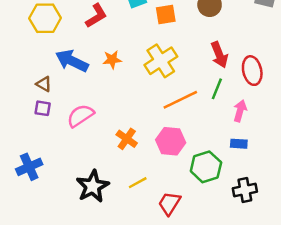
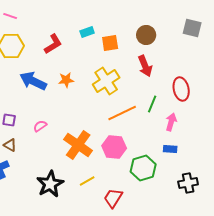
red arrow: (219, 55) -> (145, 66), moved
brown triangle: (44, 84) -> (10, 145), moved
pink semicircle: (80, 116) -> (40, 126), size x0.6
orange cross: (127, 139) -> (78, 145), size x1.6
black cross: (245, 190) -> (188, 183), moved

